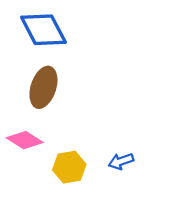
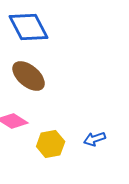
brown ellipse: (43, 87) -> (29, 76), turned -68

